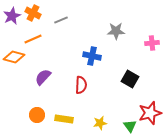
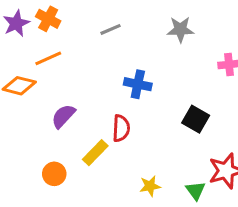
gray line: (61, 20) -> (110, 29), moved
gray star: (116, 31) -> (180, 29), moved
yellow rectangle: (64, 119) -> (95, 153), moved, turned -54

